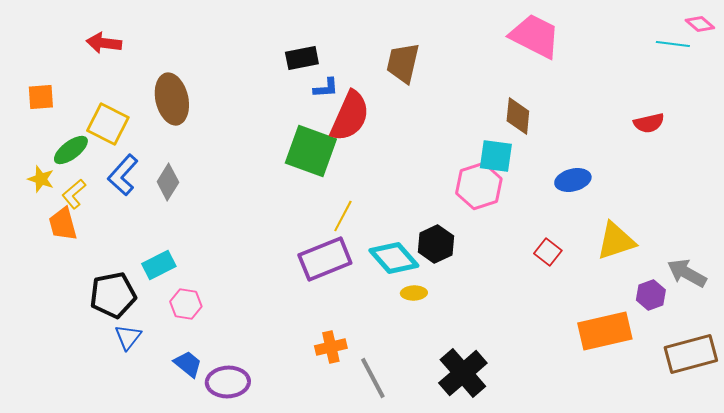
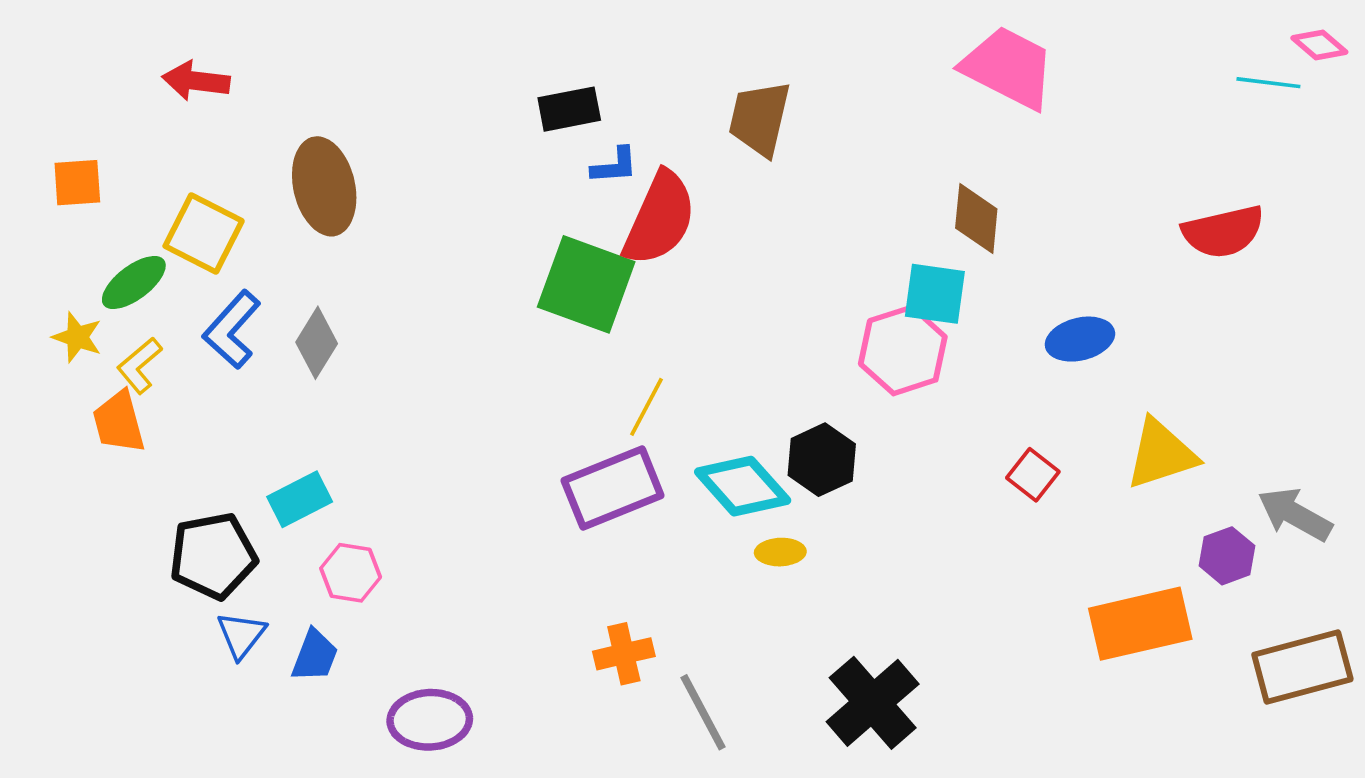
red semicircle: (649, 123) -> (1223, 232), size x1.4
blue trapezoid: (188, 364) -> (315, 656), moved, turned 72

